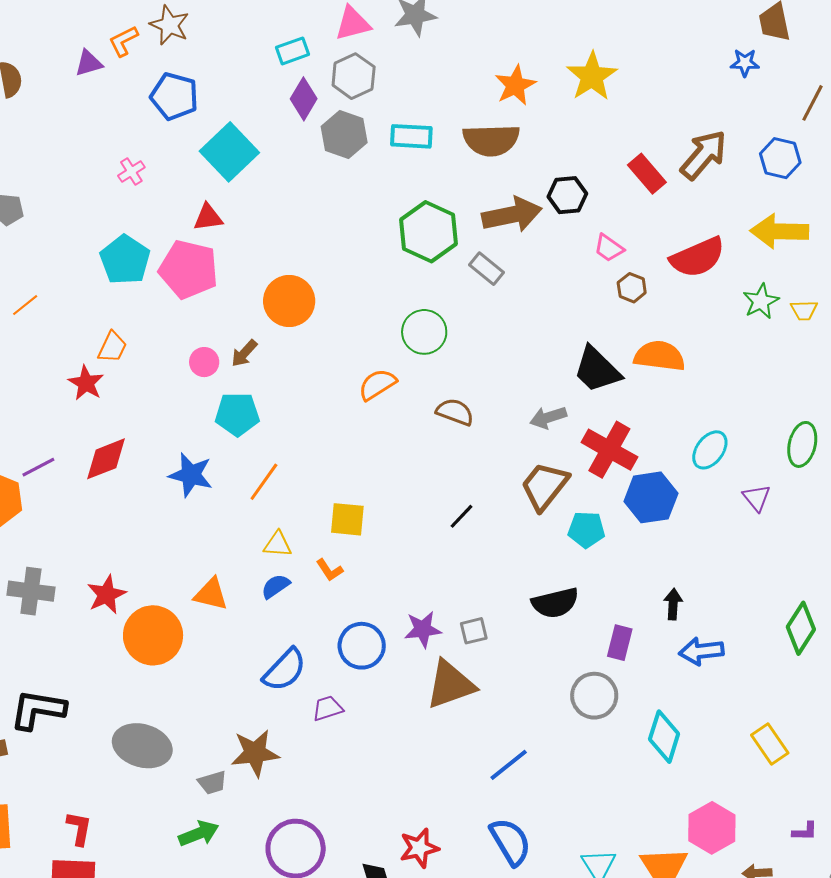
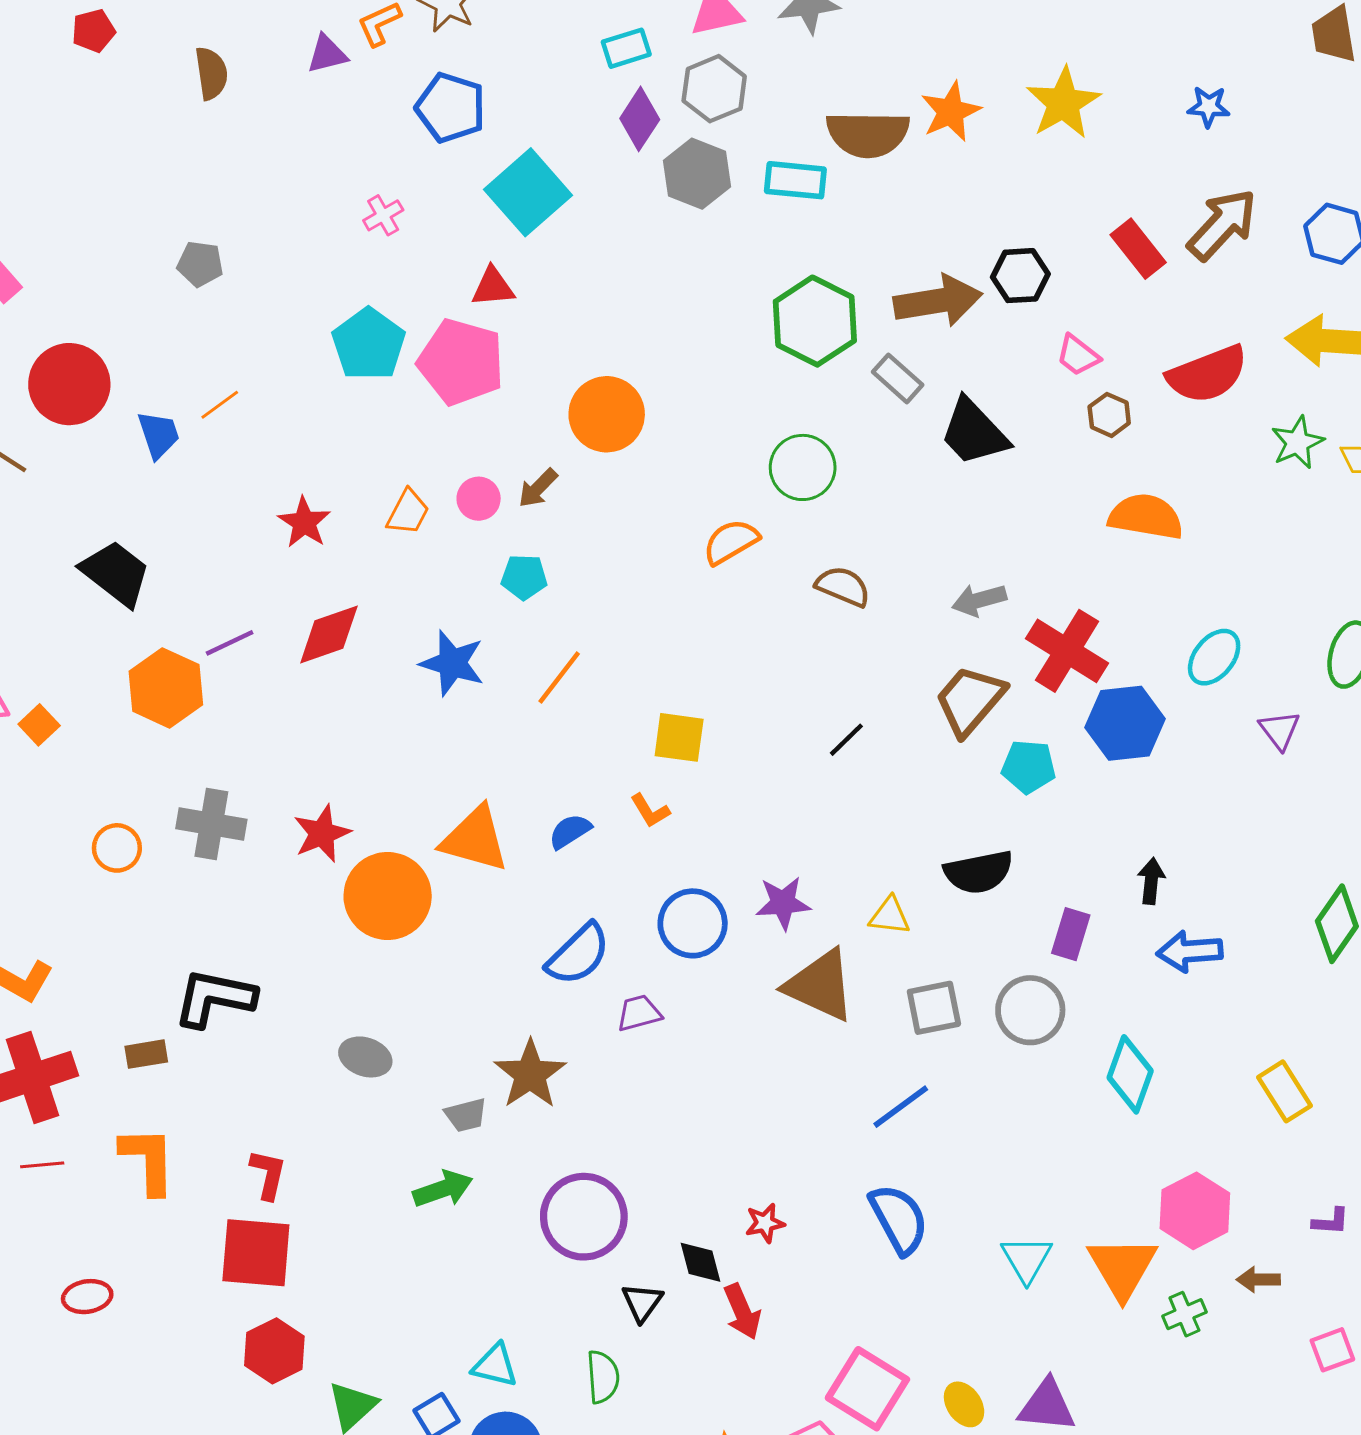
blue star: (745, 63) -> (1209, 107), moved
brown semicircle: (491, 140) -> (868, 134), moved
orange trapezoid: (112, 347) -> (408, 512), moved
black trapezoid: (597, 370) -> (974, 432), moved
cyan pentagon: (237, 414) -> (524, 577), size x0.7
yellow triangle: (278, 544) -> (890, 916), moved
orange triangle: (211, 594) -> (475, 839), size x1.4
gray square: (474, 631) -> (934, 1008), moved, size x1.4
brown triangle: (450, 684) -> (820, 985), turned 42
gray ellipse: (142, 746) -> (365, 1057), size x0.6
brown star: (255, 753) -> (530, 1074), turned -30
red star: (419, 848) -> (765, 1223), size x0.7

